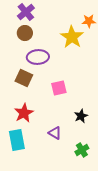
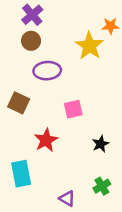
brown square: (24, 78) -> (19, 103), moved
red star: (24, 113) -> (46, 140), moved
purple triangle: (55, 133) -> (67, 198), moved

